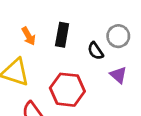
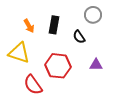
gray circle: (118, 36) -> (93, 15), moved
purple triangle: (118, 75) -> (96, 65), moved, turned -40

